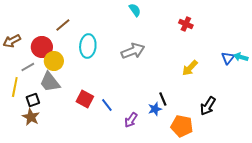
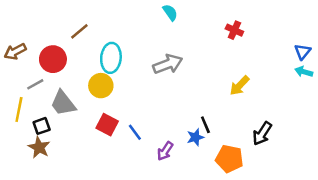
blue triangle: (228, 58) -> (303, 52), moved
yellow circle: (54, 61) -> (101, 86), moved

